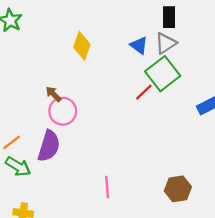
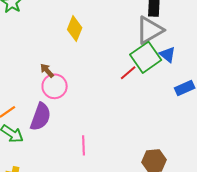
gray triangle: (166, 43) -> (150, 30), size x1.4
blue triangle: (139, 45) -> (168, 55), moved
pink line: (107, 187) -> (83, 145), moved

